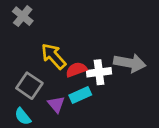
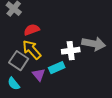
yellow arrow: (54, 56) -> (32, 50), moved
red semicircle: (76, 70) -> (32, 30), moved

